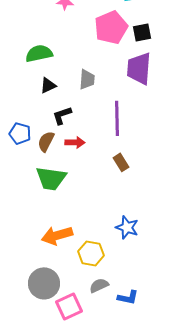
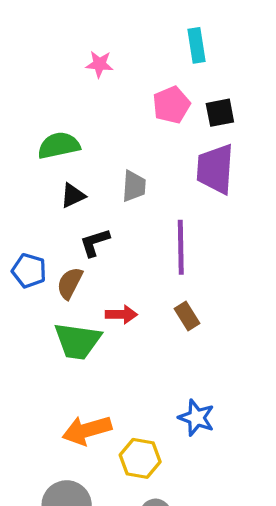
pink pentagon: (111, 27) -> (171, 105), size x0.7
red arrow: (75, 142) -> (121, 314), moved

